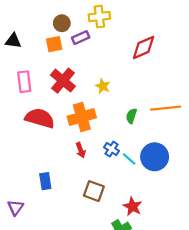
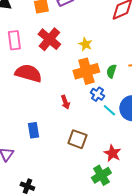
orange cross: (82, 117) -> (86, 71), moved
blue cross: (112, 149) -> (97, 94), moved

